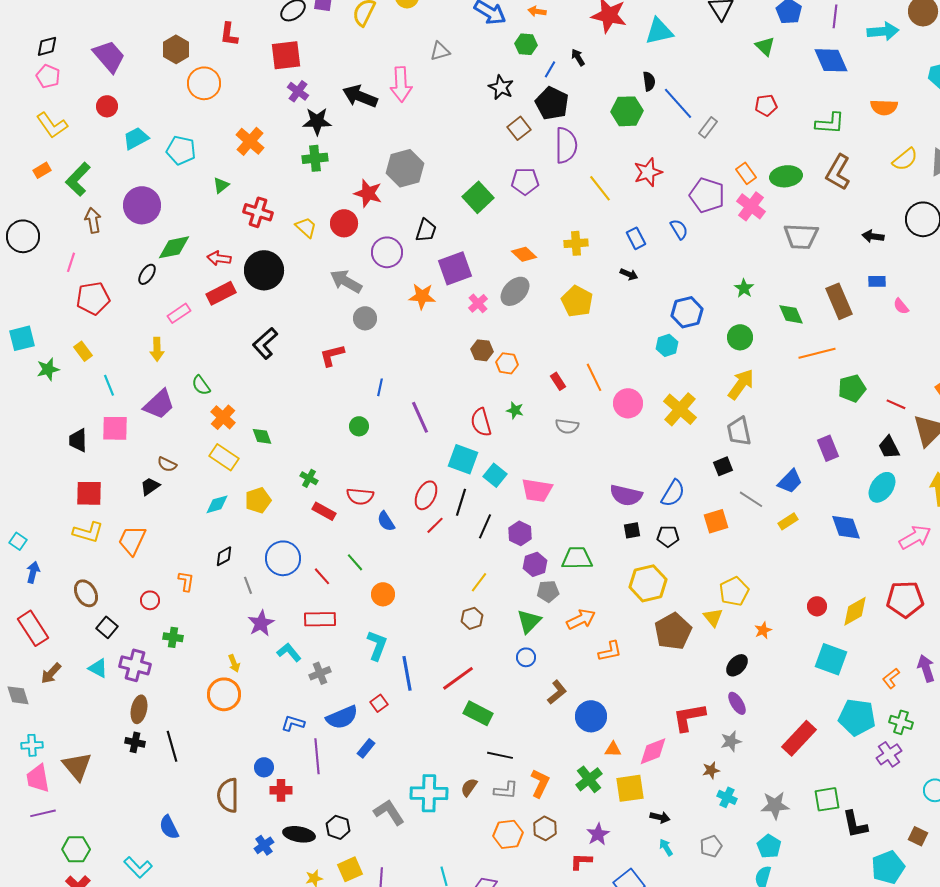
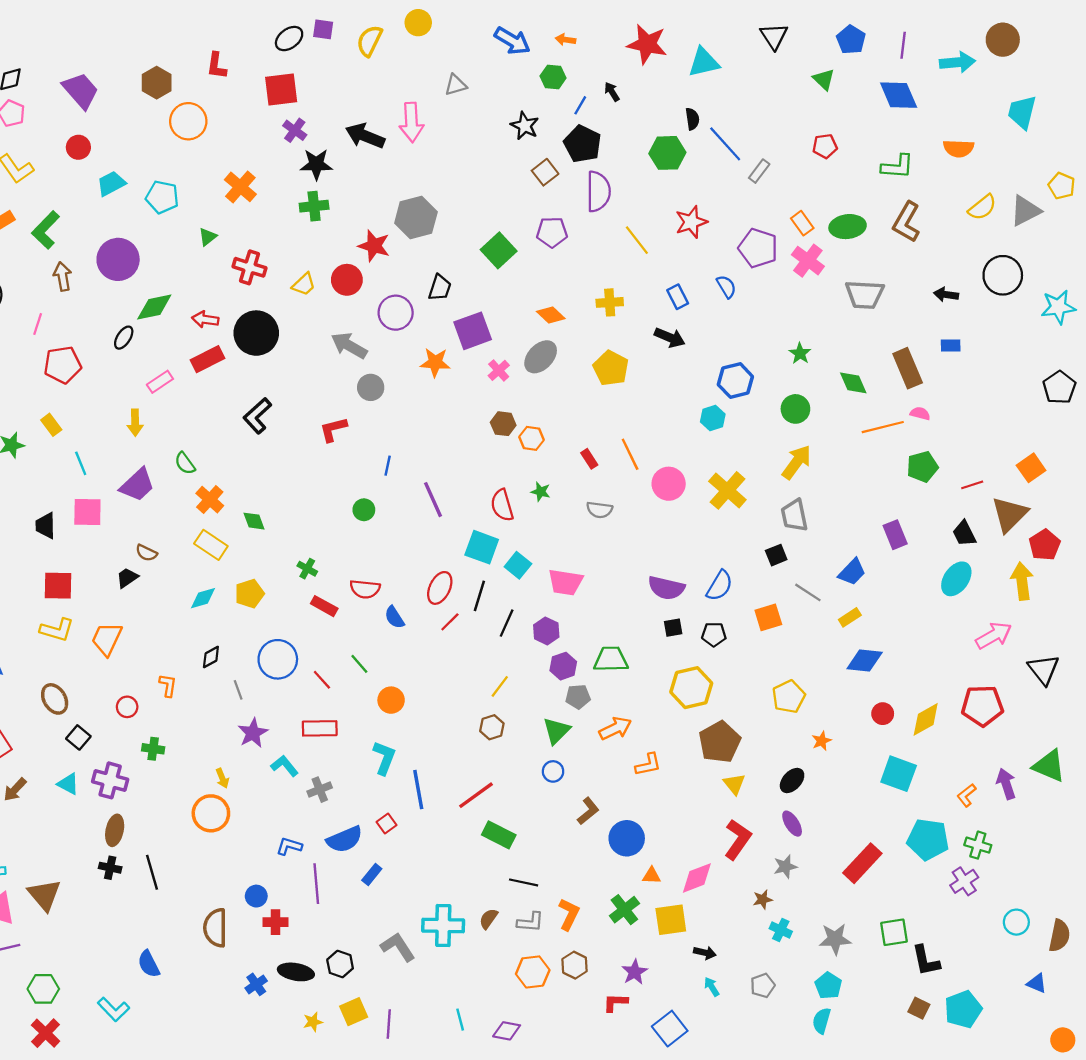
yellow trapezoid: (306, 227) -> (304, 284), turned 95
black arrow: (629, 274) -> (670, 338), size x1.5
pink semicircle: (901, 306) -> (920, 413), moved, turned 144
red line: (896, 404) -> (972, 485), turned -42
blue diamond: (846, 527) -> (865, 660), moved, turned -64
yellow triangle: (713, 617) -> (734, 784), moved
red L-shape: (689, 717) -> (738, 839), turned 135
brown square: (918, 836) -> (919, 1008), moved

